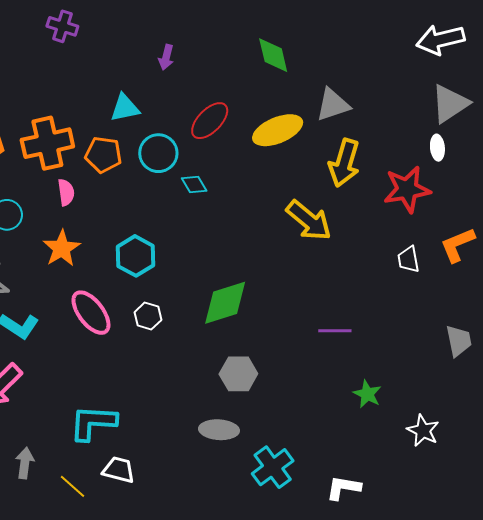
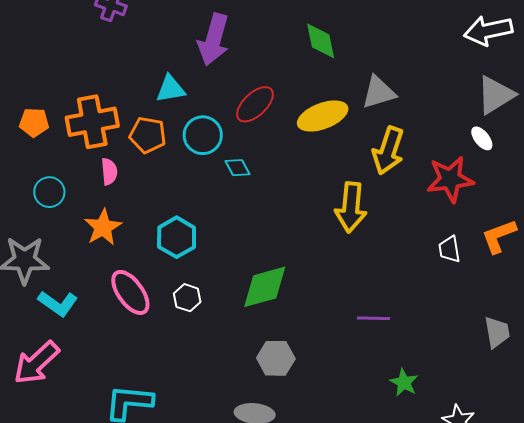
purple arrow: (166, 57) -> (214, 40), size x2.0
white ellipse: (437, 148) -> (482, 138), turned -35
yellow arrow: (309, 220) -> (351, 207), turned 54

